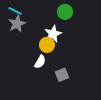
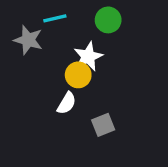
cyan line: (15, 11) -> (55, 18), moved, turned -40
gray star: (17, 24) -> (28, 40), turned -30

